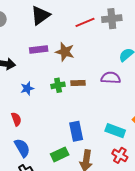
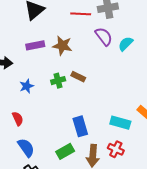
red line: (85, 22) -> (81, 14), turned 30
purple semicircle: (111, 78) -> (104, 37), moved, turned 54
brown rectangle: (78, 83) -> (78, 77), turned 32
red cross: (120, 155) -> (116, 149), moved

